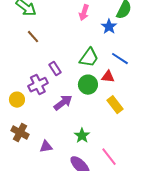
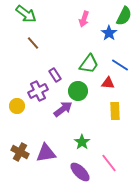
green circle: (88, 85) -> (78, 91), moved
yellow rectangle: (115, 105) -> (115, 111), turned 36
brown cross: (20, 133) -> (20, 152), moved
purple triangle: (46, 147) -> (46, 153), size x1.5

